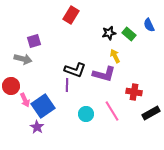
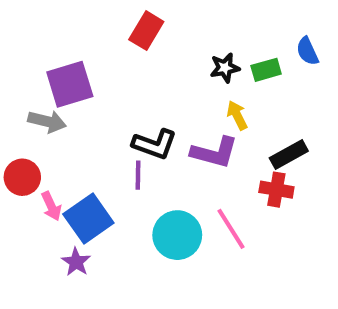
green rectangle: (129, 34) -> (266, 70), turned -56
purple square: (34, 41) -> (70, 84), size x1.6
black rectangle: (151, 113) -> (289, 154), moved
cyan circle: (86, 114) -> (177, 235), size x1.5

